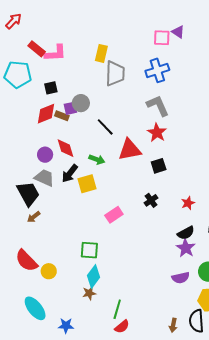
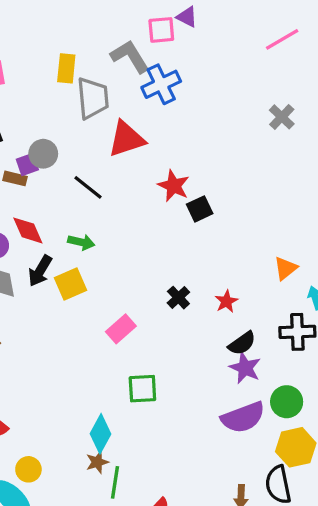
gray L-shape: (158, 106) -> (130, 56), moved
red triangle: (130, 150) -> (126, 139), moved
black square: (159, 166) -> (200, 209), moved
red star: (188, 203) -> (226, 301), moved
green square: (89, 250) -> (142, 389), moved
yellow circle: (49, 271) -> (28, 469), moved
purple semicircle: (181, 278) -> (243, 417), size x1.5
green line: (117, 309) -> (115, 482), moved

